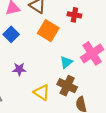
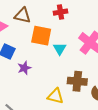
cyan triangle: (66, 62) -> (60, 49), moved
purple star: (19, 69) -> (24, 68), moved

